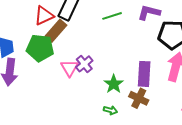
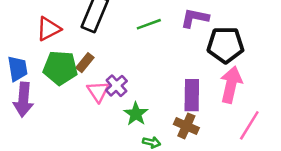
red triangle: (44, 16) -> (48, 29), moved
brown rectangle: (56, 31) -> (85, 63), moved, size x0.7
green star: (114, 84) -> (136, 114), moved

